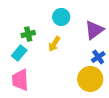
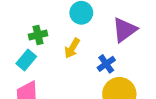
blue cross: (98, 57) -> (106, 64), moved

